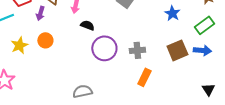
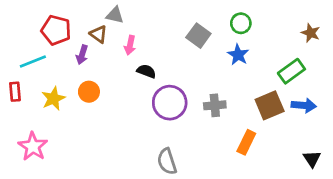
blue star: (172, 13) -> (238, 55), moved
green rectangle: (204, 25) -> (291, 71), moved
orange rectangle: (144, 77) -> (246, 142), moved
gray semicircle: (82, 91) -> (167, 161), moved, turned -96

